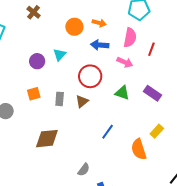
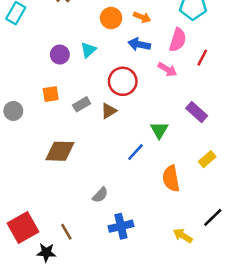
green triangle: (122, 93) -> (159, 130), moved, turned 35
gray rectangle: (60, 99) -> (82, 104), turned 48
yellow rectangle: (157, 131) -> (207, 159), moved

